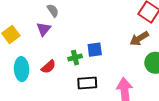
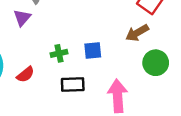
blue square: (95, 50) -> (93, 50), moved
red semicircle: (48, 67) -> (25, 74), moved

